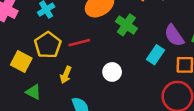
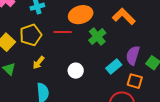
purple semicircle: (174, 35) -> (133, 55), turned 36
red line: (79, 43) -> (63, 32), moved

